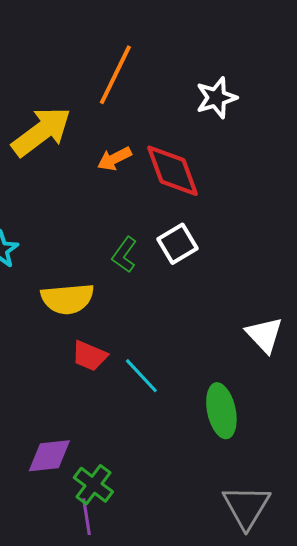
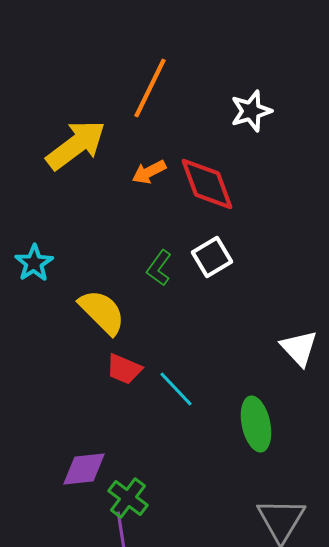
yellow semicircle: (67, 299) -> (102, 312), turned -130

